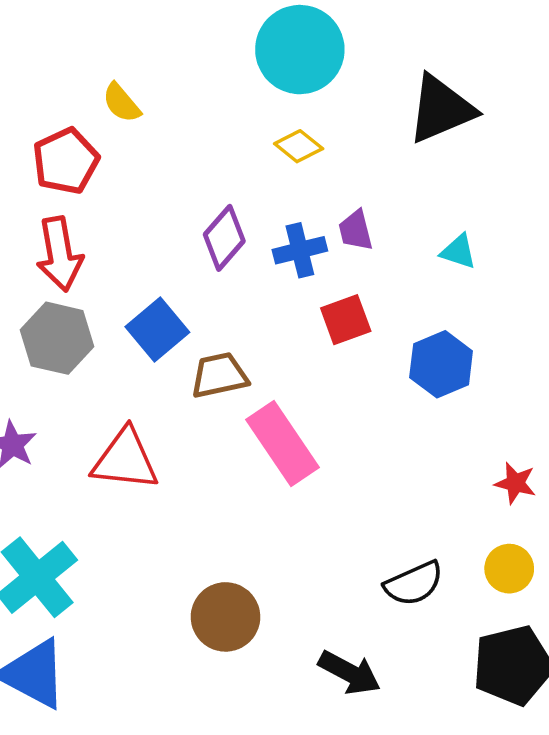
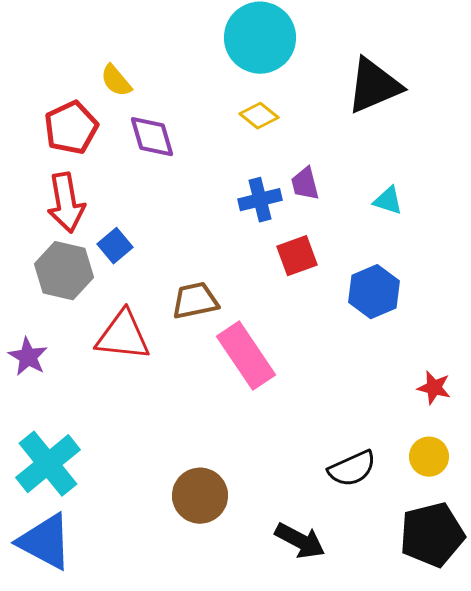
purple diamond: (224, 238) -> (152, 137), moved, turned -57
blue square: (157, 330) -> (115, 246), moved, size x0.7
red triangle: (125, 460) -> (123, 336), moved

